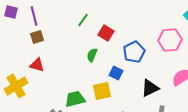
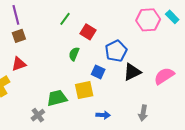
pink hexagon: (170, 40) -> (148, 20), moved
red triangle: (37, 65) -> (19, 64), turned -35
black triangle: (150, 88) -> (132, 72), moved

